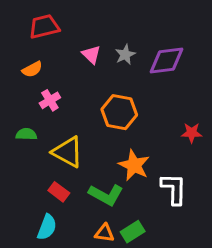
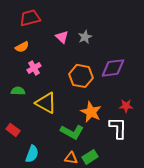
purple diamond: (166, 60) -> (113, 68), moved
red star: (192, 133) -> (126, 106), moved
red rectangle: (59, 192) -> (13, 130), moved

